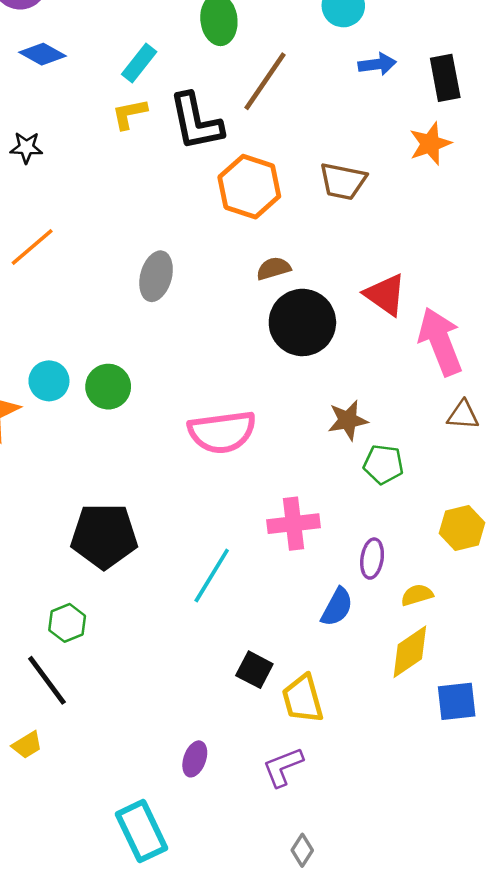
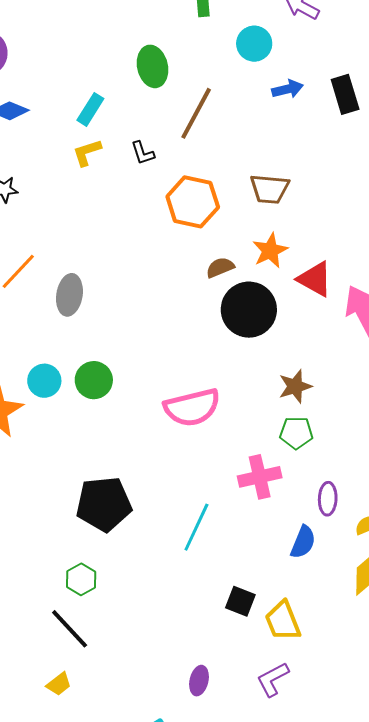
black L-shape: (196, 122) -> (143, 153), size x0.5
orange star: (430, 144) -> (270, 251), moved
gray ellipse: (156, 276) -> (69, 295), moved
green pentagon: (383, 464) -> (296, 433), moved

